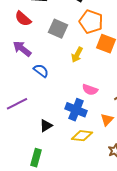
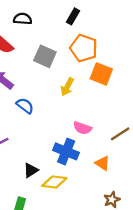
orange triangle: (107, 120) -> (102, 163), turned -40
yellow diamond: (82, 136) -> (54, 182), moved

